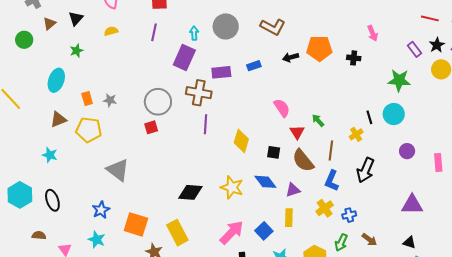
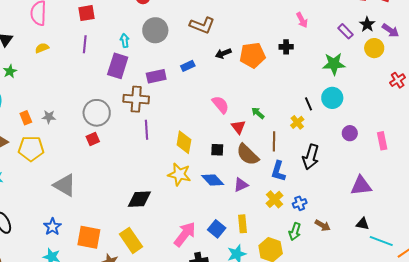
orange pentagon: (319, 48) -> (252, 55), moved
yellow star: (232, 187) -> (179, 174), moved
yellow rectangle: (289, 218) -> (242, 224), moved

